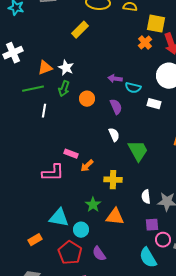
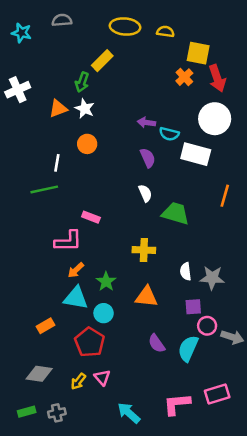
green line: (33, 89) -> (44, 189), moved
green arrow: (64, 89) -> (82, 82), moved
orange circle: (87, 99) -> (87, 144), moved
white rectangle: (154, 104) -> (196, 154), size x1.6
green trapezoid: (138, 151) -> (176, 213), turned -45
orange arrow: (87, 166) -> (76, 270), moved
green star: (93, 205) -> (106, 282), moved
purple semicircle: (99, 254) -> (157, 343), moved
cyan semicircle: (148, 258) -> (188, 348), turned 55

